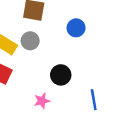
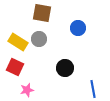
pink star: (42, 101) -> (27, 90), moved

